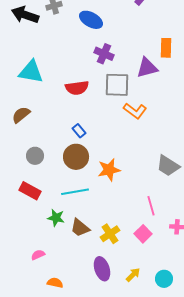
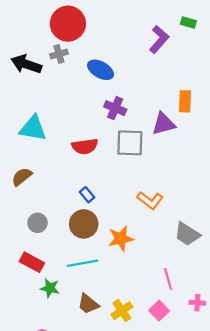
orange L-shape: (135, 111) -> (150, 200), moved
green star: (56, 218) -> (50, 288), moved

